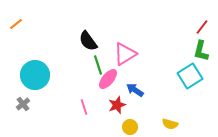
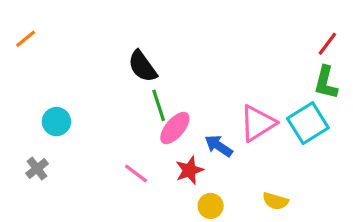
pink triangle: (125, 54) -> (258, 123), moved
cyan circle: (35, 75) -> (56, 122), size x0.6
pink line: (84, 107) -> (136, 173), turned -35

